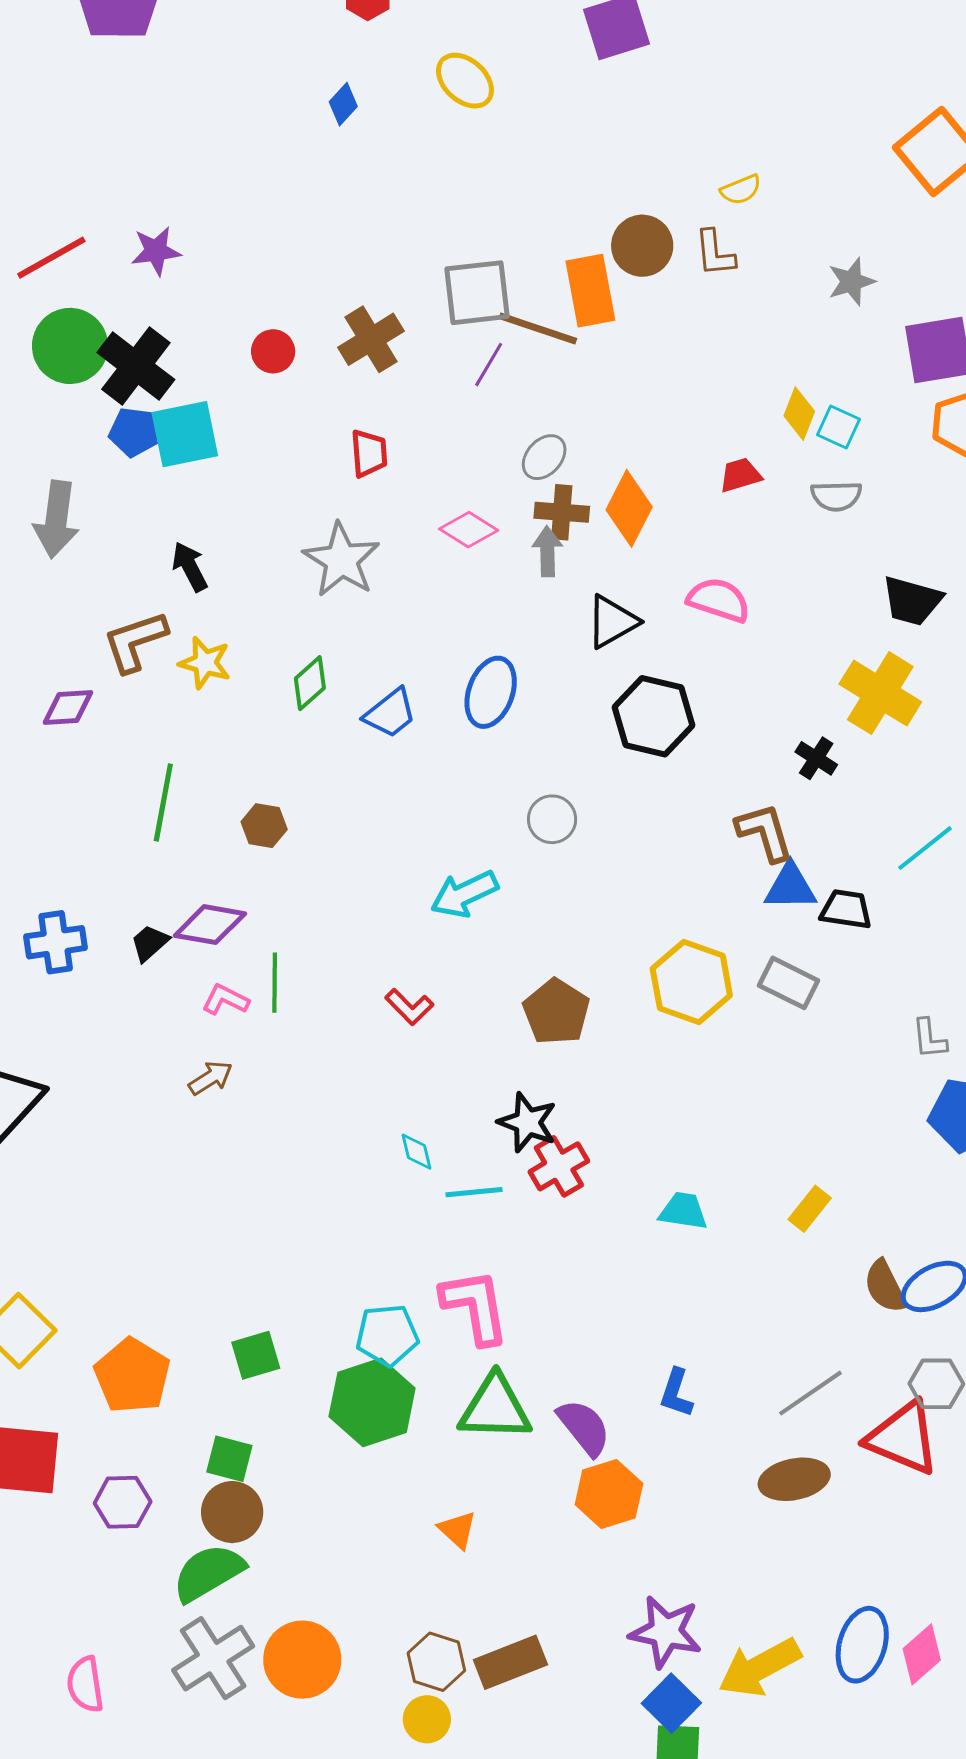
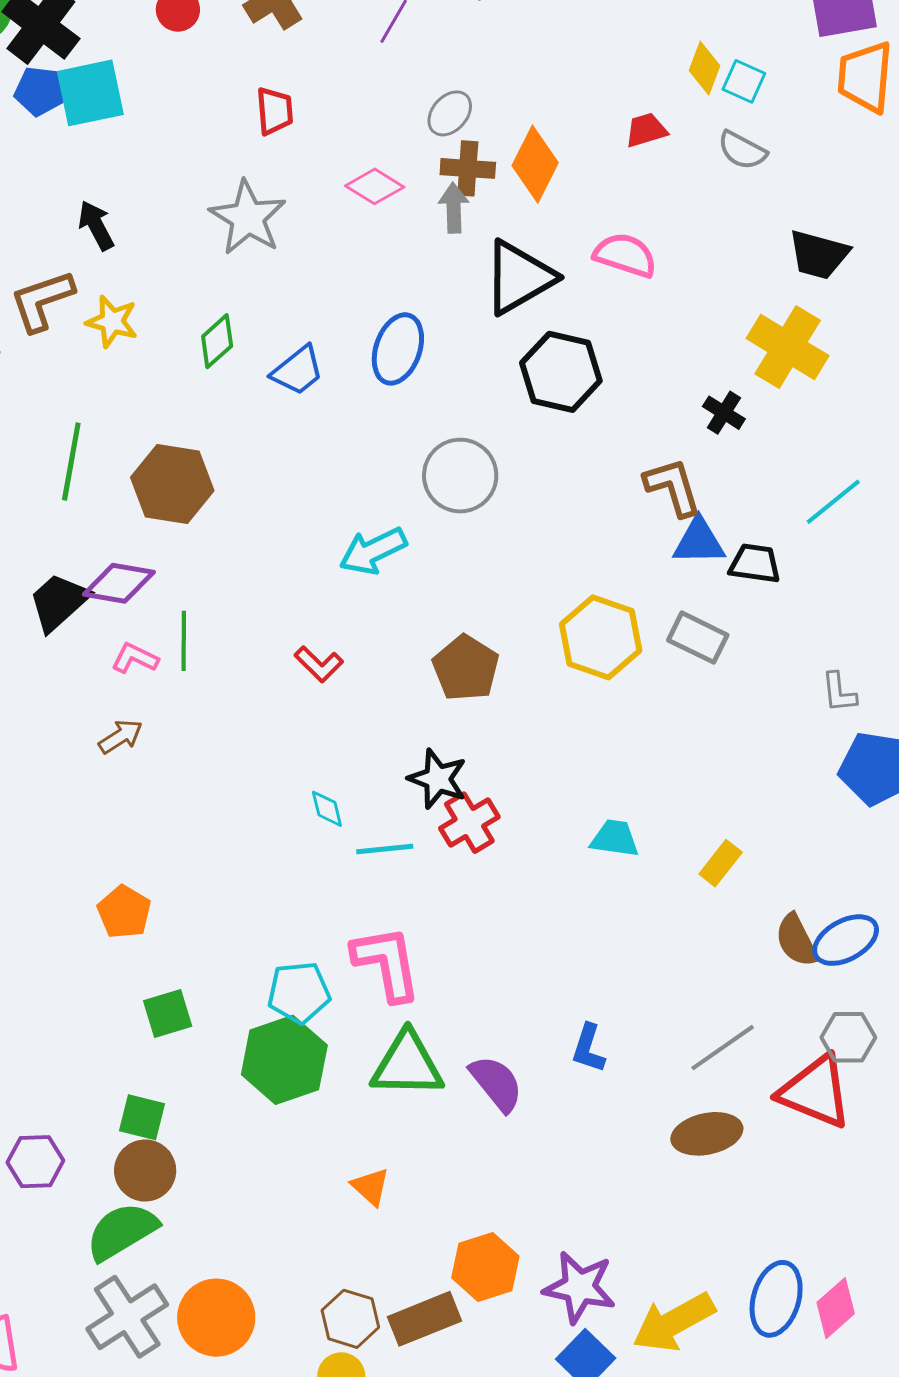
gray semicircle: (836, 496) -> (742, 150), turned 30
black triangle: (612, 622) -> (519, 277), size x1.4
gray circle: (552, 819) -> (460, 476), size x1.5
brown hexagon: (264, 826) -> (172, 484), size x1.8
black trapezoid: (150, 943) -> (59, 602), size x1.6
cyan trapezoid: (683, 1211) -> (615, 838), moved
orange pentagon: (132, 1376) -> (124, 912), moved, size x0.7
orange hexagon: (609, 1494) -> (485, 1267), moved

